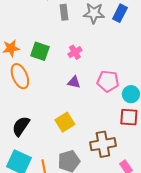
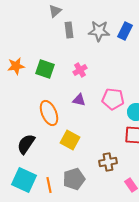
orange ellipse: (20, 76) -> (49, 113), moved
yellow square: (65, 122) -> (70, 140), turned -30
brown cross: (103, 144) -> (108, 162), size x0.7

